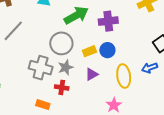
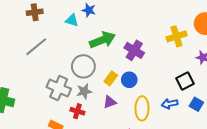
purple cross: (108, 21) -> (134, 50), turned 30
yellow rectangle: (89, 51) -> (111, 78), turned -40

